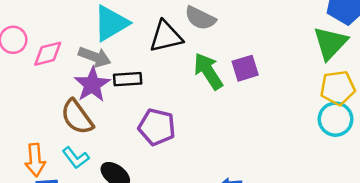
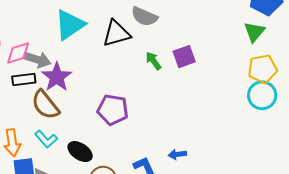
green triangle: (330, 43) -> (254, 32), size x0.7
gray arrow: (95, 57) -> (37, 60), moved
green arrow: (208, 71) -> (153, 61), size x0.6
black rectangle: (128, 79) -> (24, 80), moved

